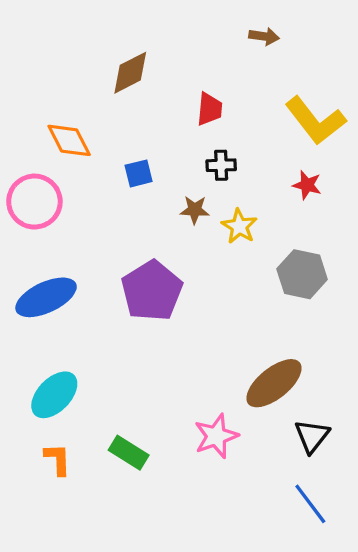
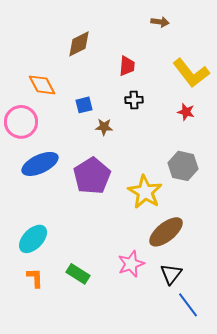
brown star: (195, 210) -> (104, 127), moved
yellow star: (239, 226) -> (145, 192), moved, size x1.6
blue ellipse: (46, 297) -> (40, 164), moved
black triangle: (312, 436) -> (171, 274), moved

